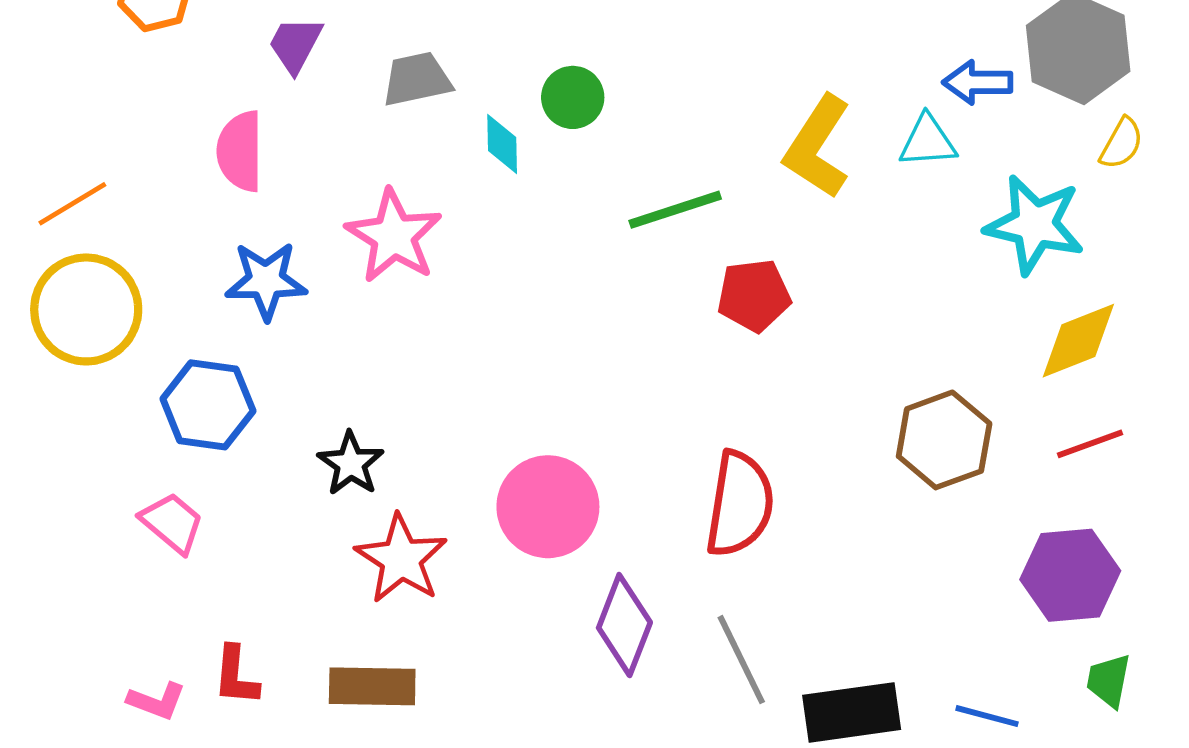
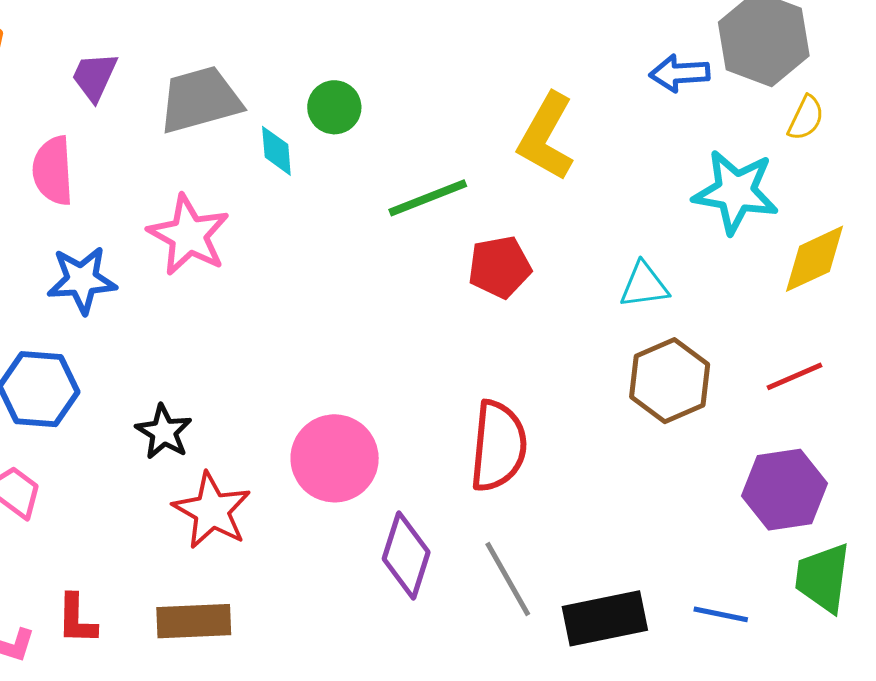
gray trapezoid: (417, 79) -> (200, 100), size x1.4
cyan triangle: (928, 141) -> (644, 285), moved
yellow diamond: (1078, 341) -> (814, 259), moved
green trapezoid: (1109, 681) -> (823, 578), size x1.5

